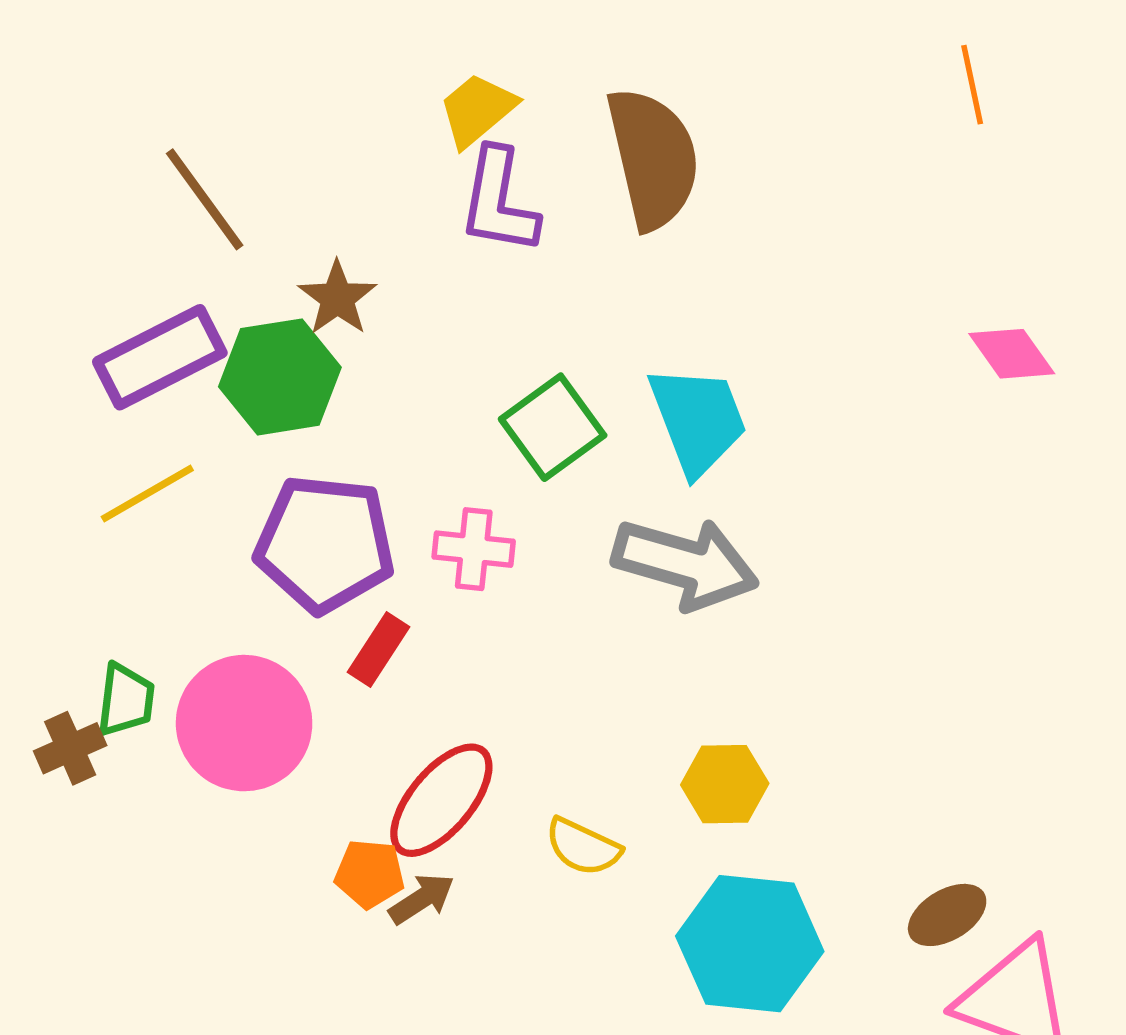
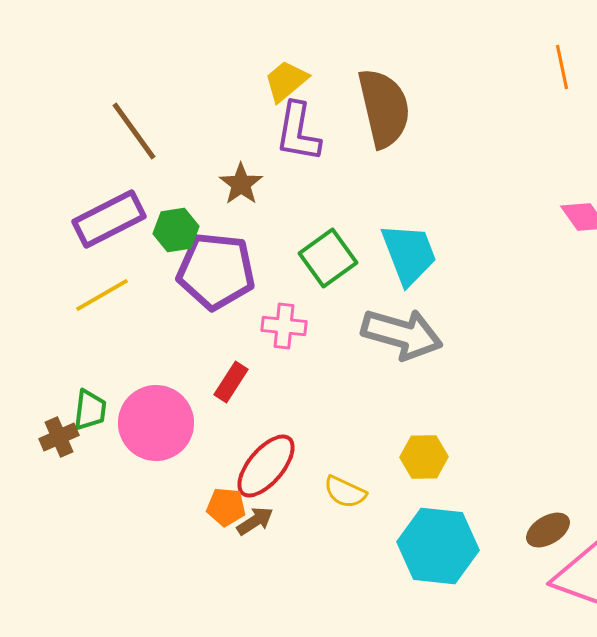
brown star: (337, 298) -> (241, 184), moved
green hexagon: (280, 377) -> (176, 230), size x0.7
purple pentagon: (325, 544) -> (216, 271), moved

